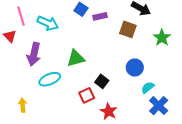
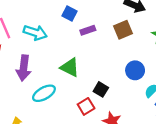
purple rectangle: (100, 16) -> (88, 30), moved
brown square: (128, 29) -> (123, 30), turned -36
green triangle: (76, 58) -> (70, 67), turned 48

